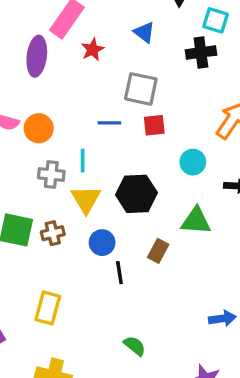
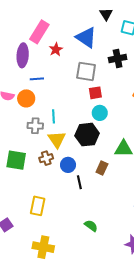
blue triangle: (144, 32) -> (86, 37), size x1.6
black cross: (201, 52) -> (118, 58), moved
blue line: (109, 123) -> (37, 79), moved
cyan circle: (193, 162) -> (100, 113), moved
brown cross: (53, 233) -> (46, 158), moved

